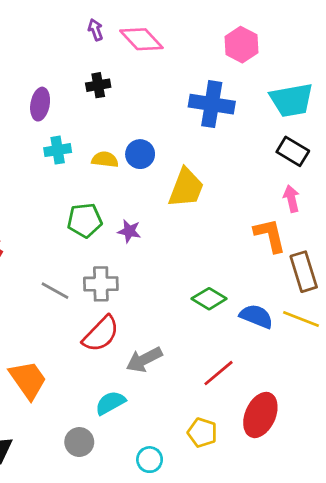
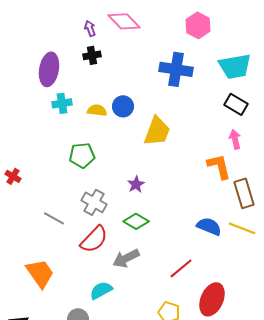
purple arrow: (95, 30) -> (90, 28), moved
purple ellipse: (40, 104) -> (49, 69), size x1.4
purple star: (129, 231) -> (136, 184), moved, turned 30
gray cross: (101, 284) -> (94, 202), turned 30
gray line: (55, 291) -> (54, 218), moved
green diamond: (209, 299) -> (136, 221), moved

